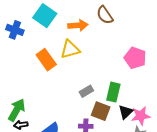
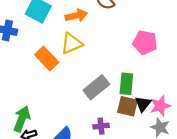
gray rectangle: (86, 91) -> (96, 87), size x1.6
brown square: (101, 111) -> (127, 106), moved

